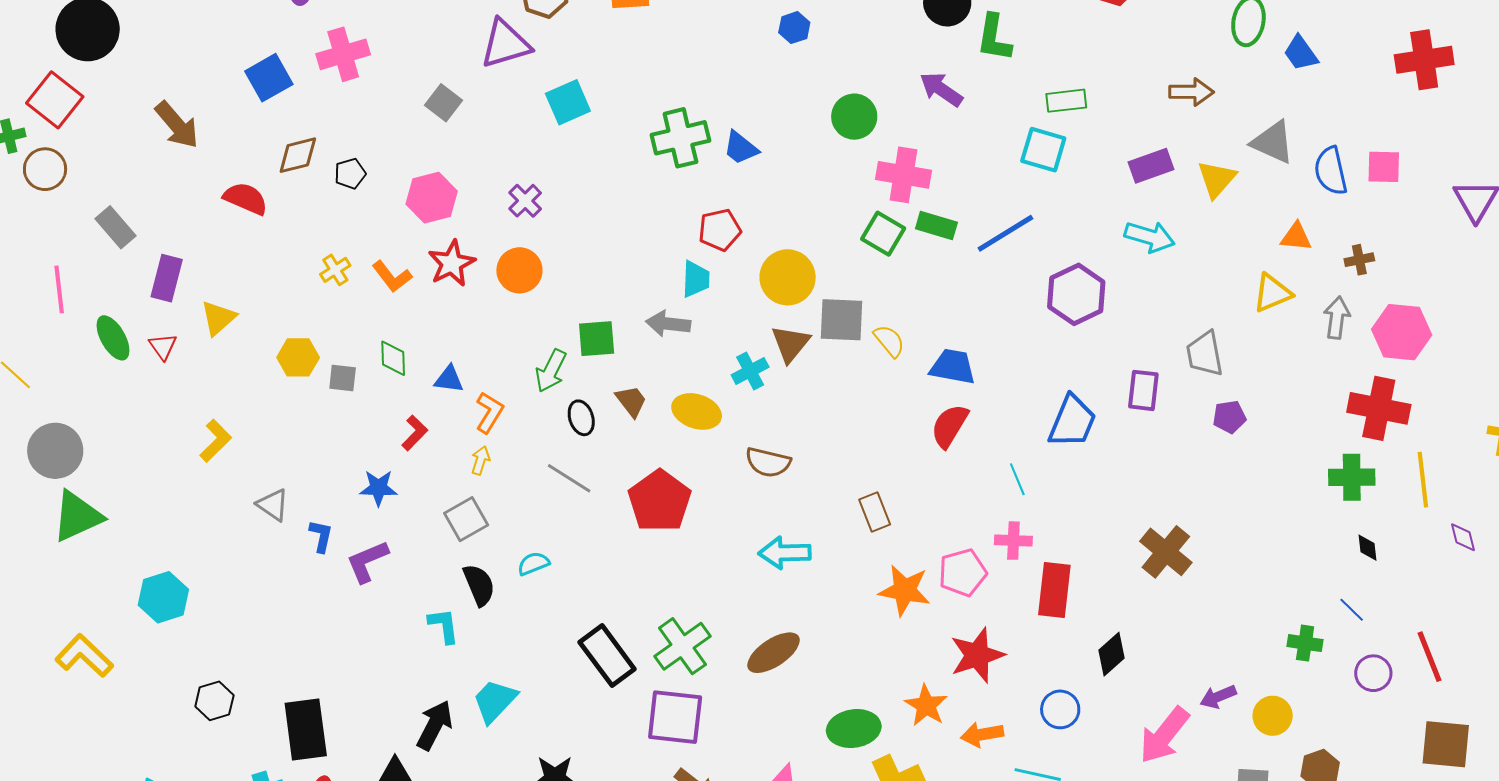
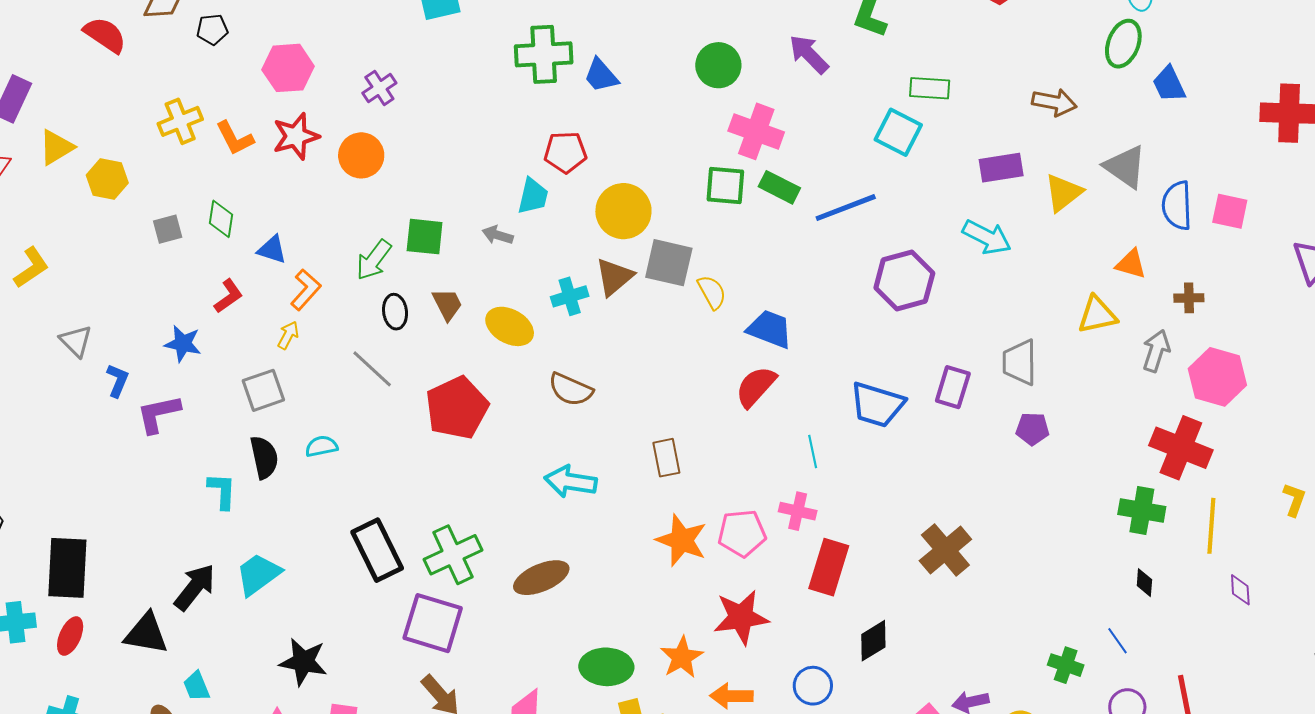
green square: (883, 234) -> (725, 186), turned -36
yellow cross: (335, 270) -> (180, 121), size x1.4
gray arrow: (668, 324) -> (498, 235), size x0.7
yellow hexagon: (298, 357) -> (107, 179), moved
gray square: (343, 378) -> (168, 229), turned -32
blue trapezoid: (1072, 421) -> (877, 405), turned 74

